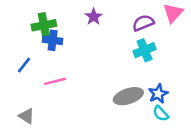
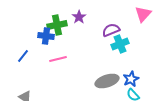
purple semicircle: (143, 23) -> (111, 30), moved
green cross: (44, 25) -> (57, 25), moved
pink line: (55, 81) -> (58, 59), moved

